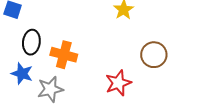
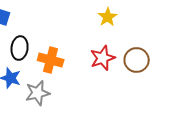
red star: (118, 83) -> (103, 58), moved

